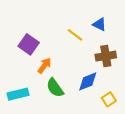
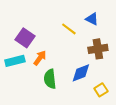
green semicircle: (55, 88) -> (50, 79), turned 30
cyan rectangle: (18, 94) -> (15, 61), moved

